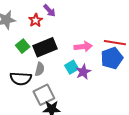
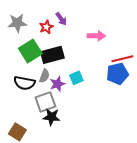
red line: (115, 43) -> (122, 59), turned -30
green square: (23, 46) -> (30, 51), size x1.6
pink arrow: (83, 47) -> (96, 36), moved
purple star: (83, 72) -> (57, 84), moved

